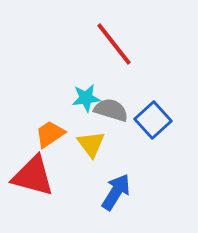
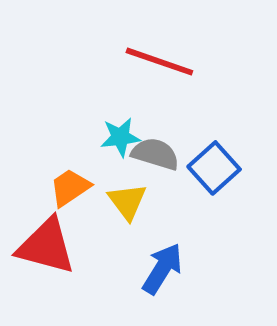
red line: (114, 44) -> (159, 62), turned -33

